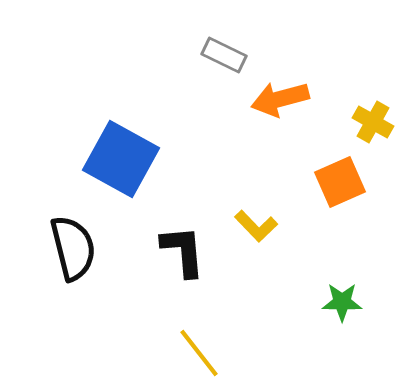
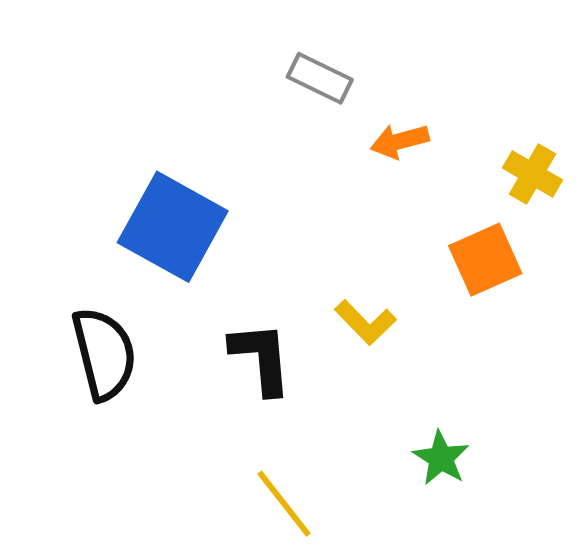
orange arrow: (280, 99) -> (400, 141), size x0.7
green star: (342, 302) -> (441, 458), moved, turned 30

